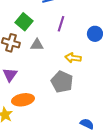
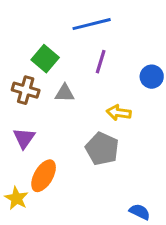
orange ellipse: (23, 100) -> (44, 176), turned -50

